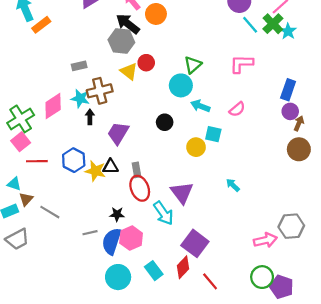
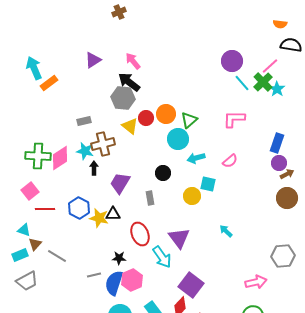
orange circle: (156, 14) -> (166, 114), moved
cyan arrow: (200, 106) -> (196, 158), turned -36
green cross: (21, 119) -> (38, 156), moved, turned 35
brown arrow: (299, 123) -> (287, 174), turned 40
gray rectangle: (136, 170) -> (150, 198), moved
gray hexagon: (291, 226) -> (283, 256), moved

